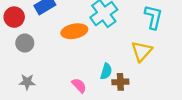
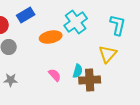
brown cross: (120, 82) -> (90, 80), size x1.5
pink semicircle: (79, 85) -> (55, 75), moved

